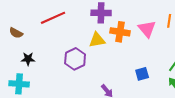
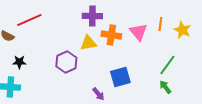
red line: (53, 18) -> (29, 20), moved
blue square: (142, 74) -> (120, 77), moved, size x1.5

